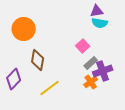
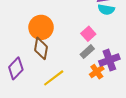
orange circle: (24, 29) -> (41, 27), moved
gray rectangle: (91, 63) -> (87, 52), moved

